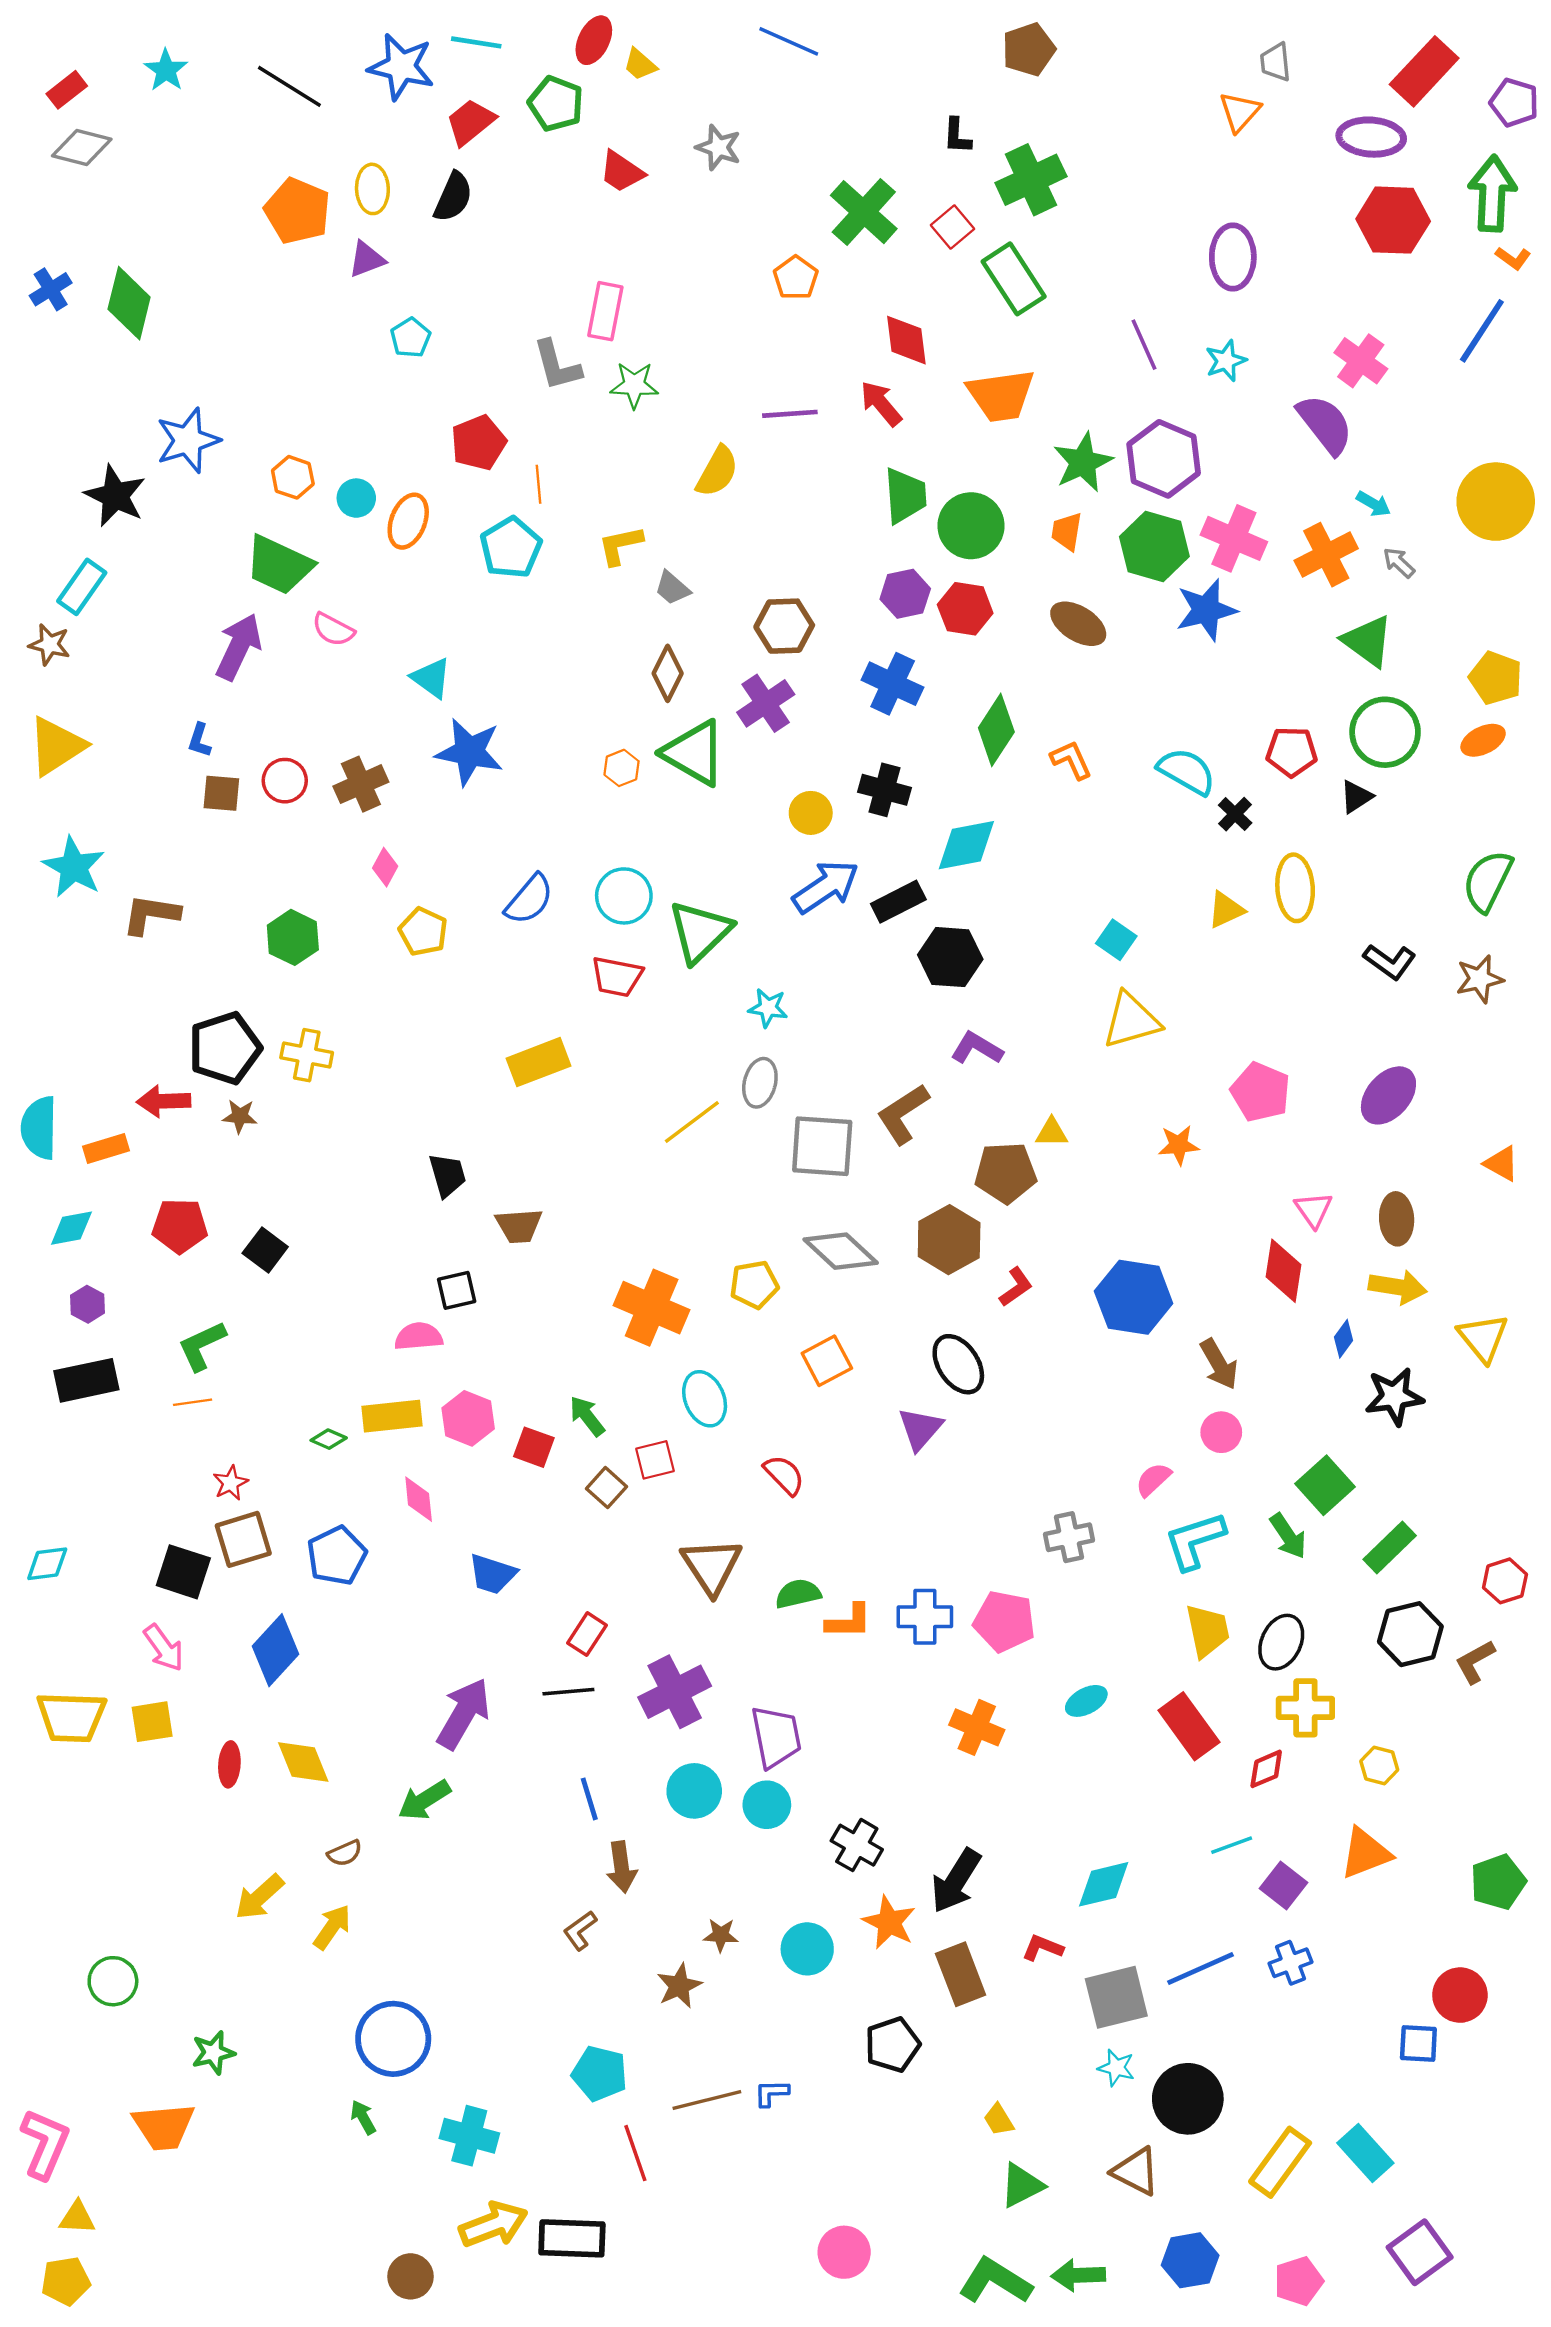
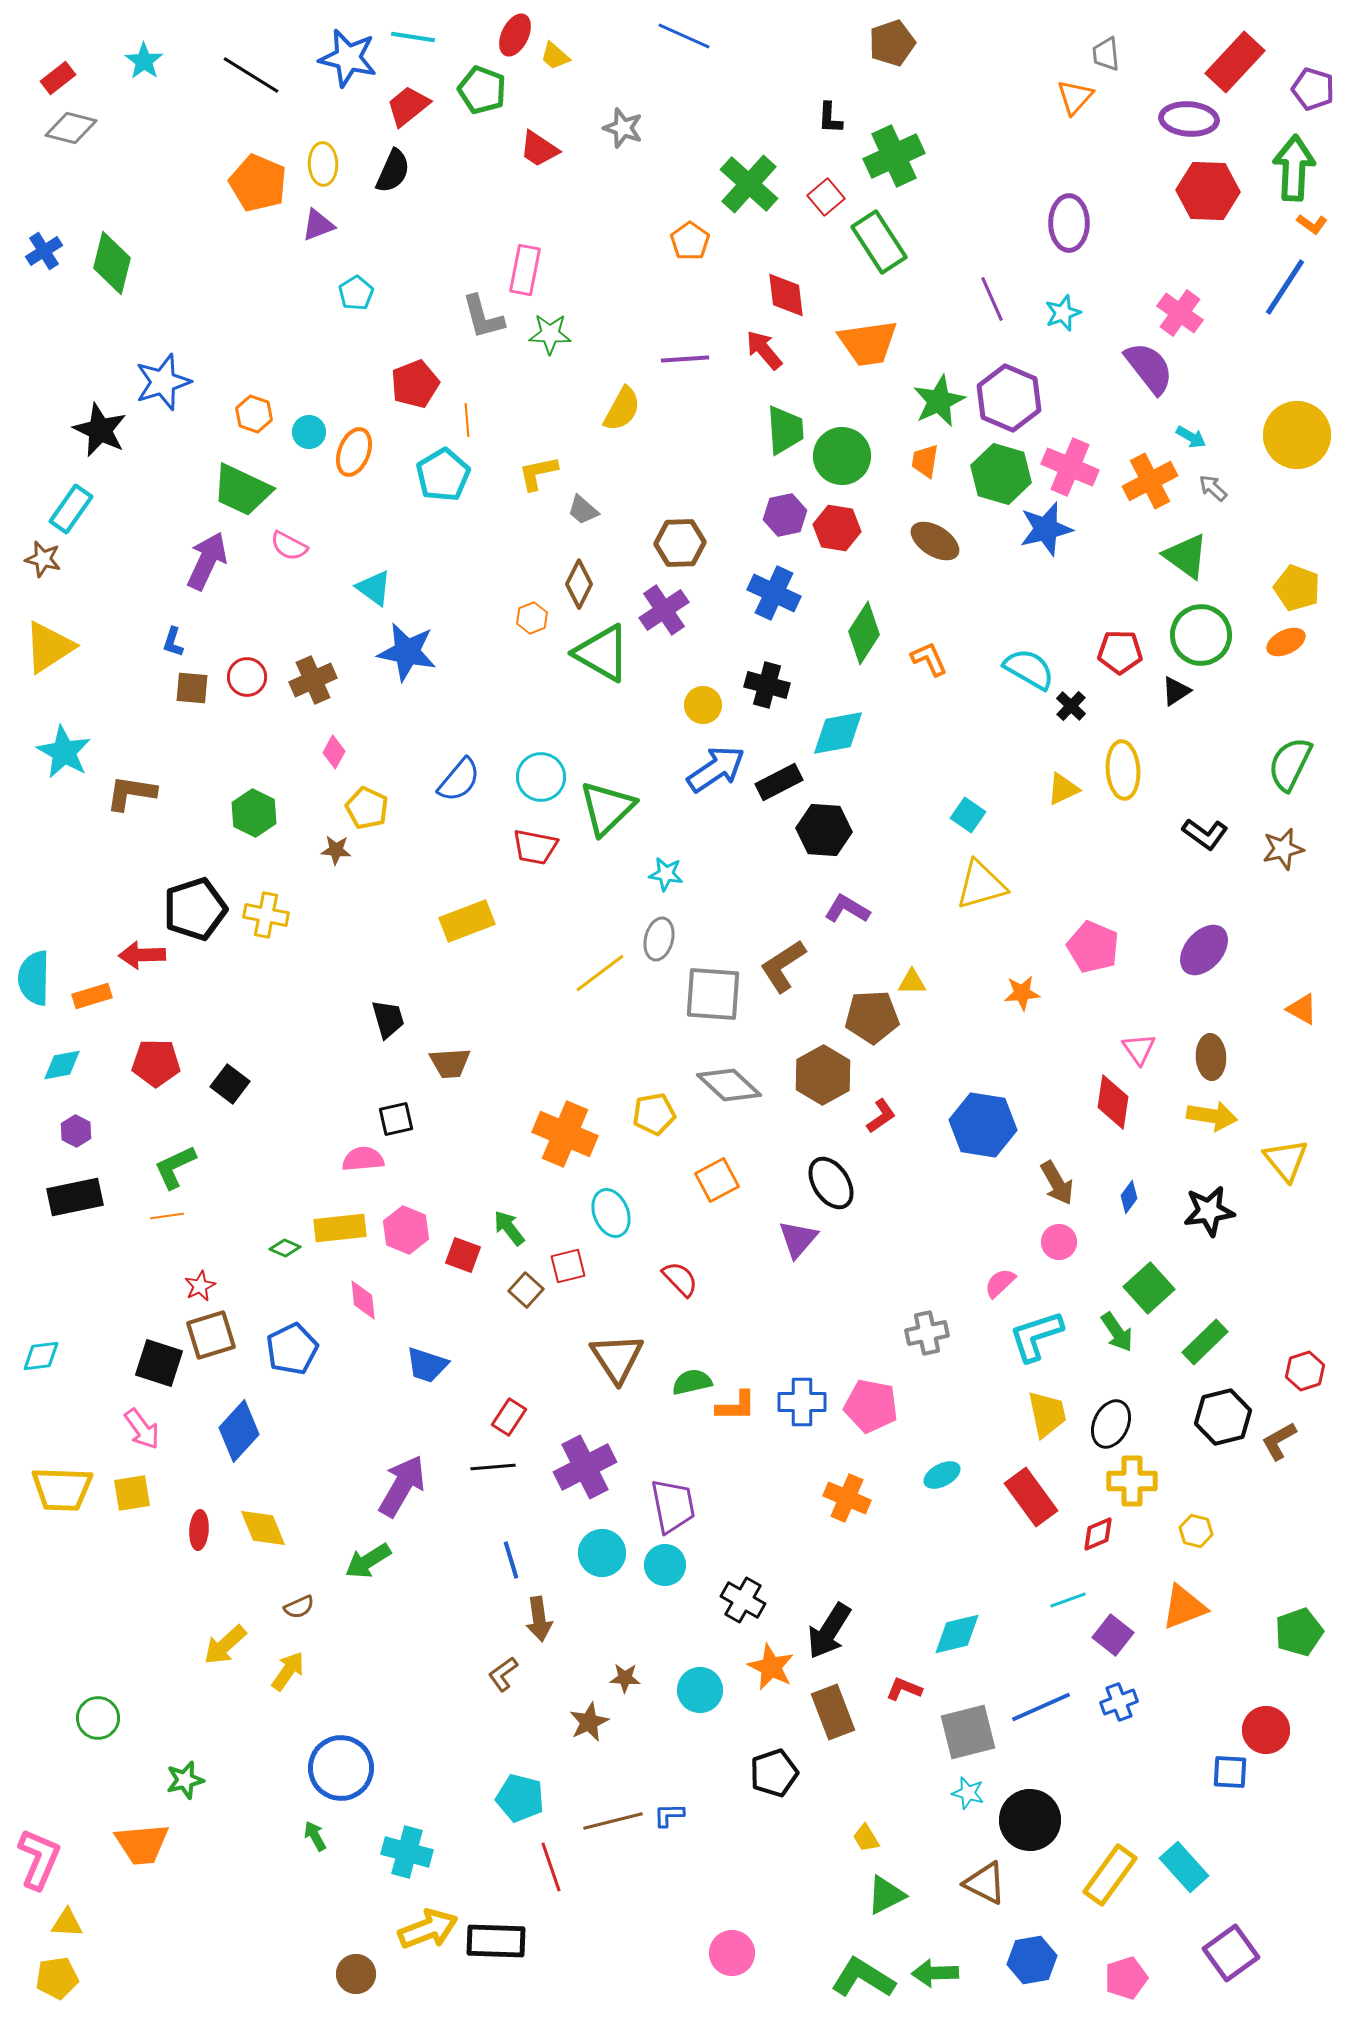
orange hexagon: (622, 768) -> (532, 618), moved
brown star: (240, 1116) -> (336, 850), moved
blue diamond: (1344, 1339) -> (1129, 1197), moved

